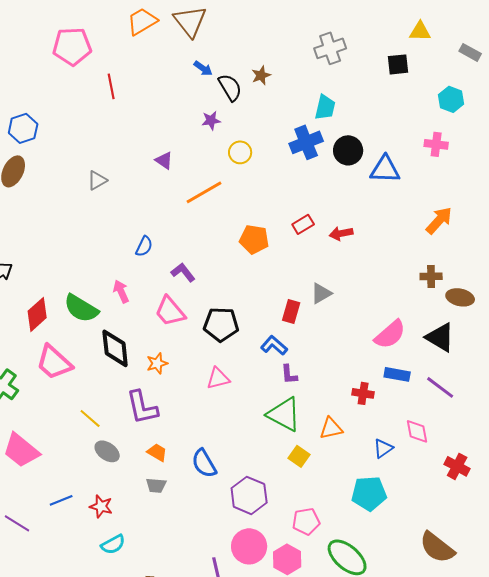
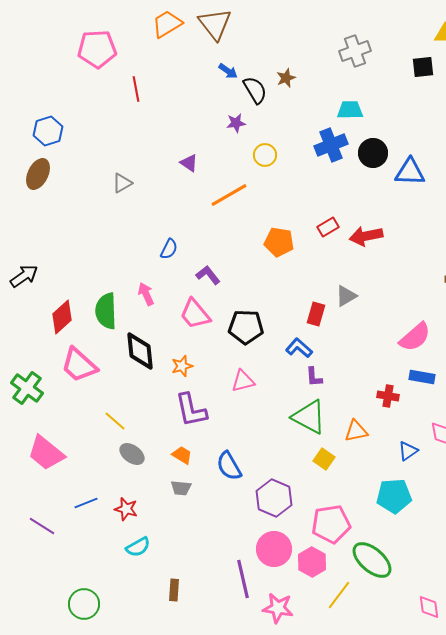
cyan trapezoid: (325, 107) -> (350, 110), turned -104
red arrow: (341, 233) -> (366, 236), size x1.4
green semicircle: (81, 308) -> (106, 311), turned 57
purple L-shape: (142, 407) -> (191, 410), moved
pink pentagon: (306, 521) -> (331, 524), size x1.4

